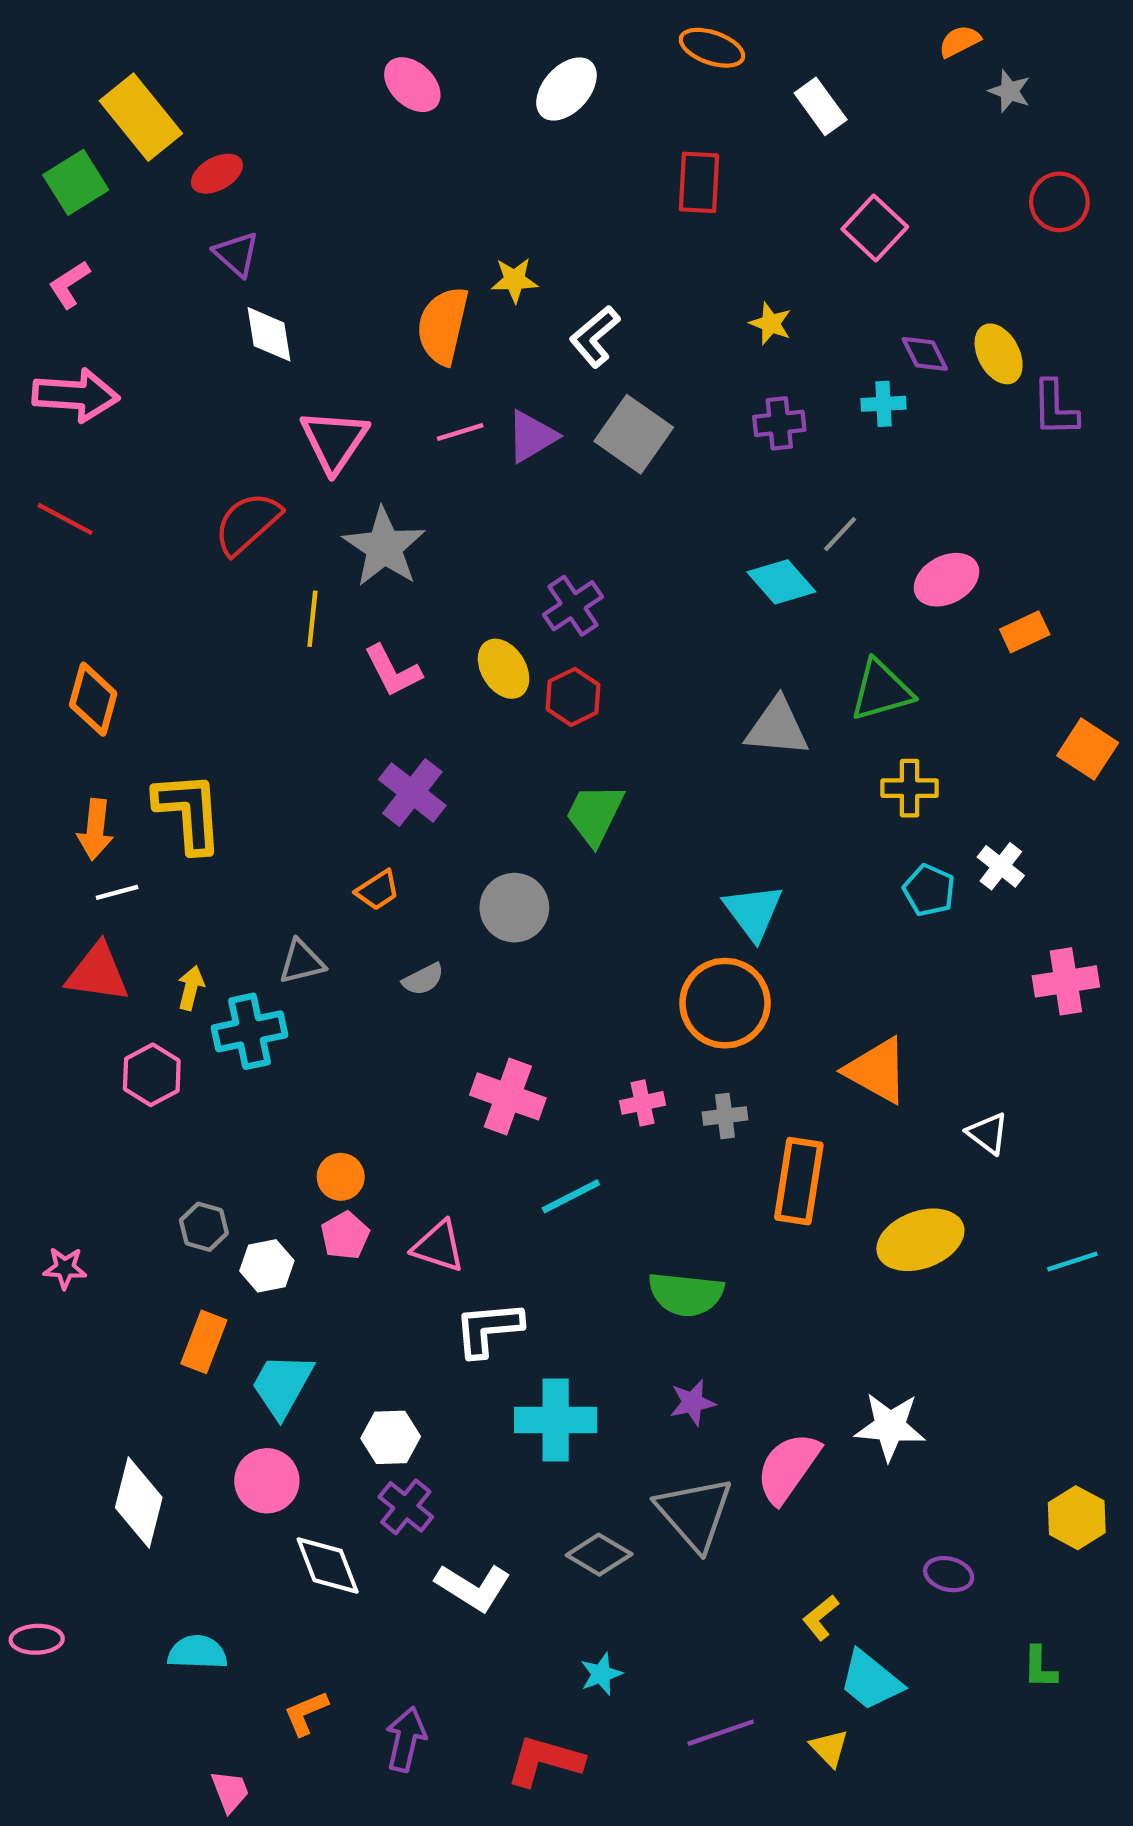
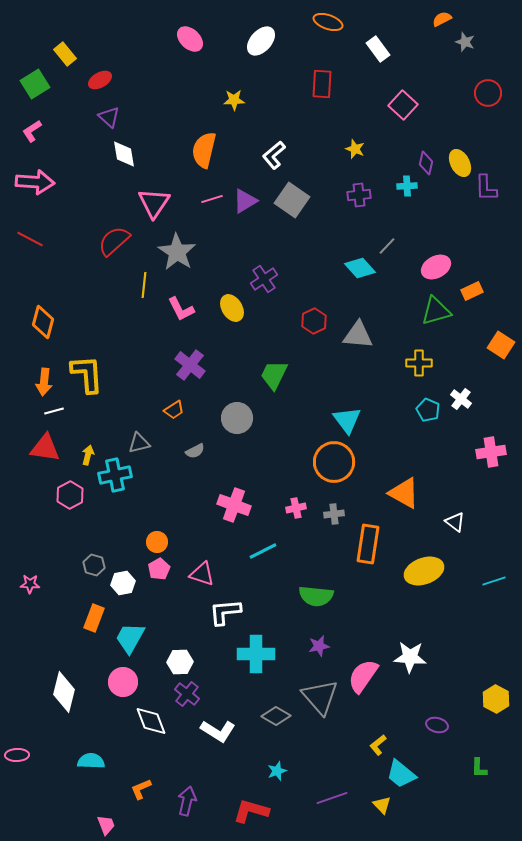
yellow rectangle: (141, 117) -> (65, 54), size x0.6
yellow star: (514, 280) -> (234, 100), moved
purple diamond: (925, 354) -> (426, 163), turned 40
green triangle: (881, 690) -> (436, 311), moved
red hexagon: (573, 697) -> (314, 321), moved

